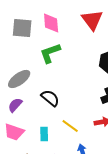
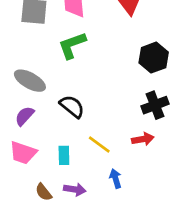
gray ellipse: (19, 79) -> (30, 81), turned 65

